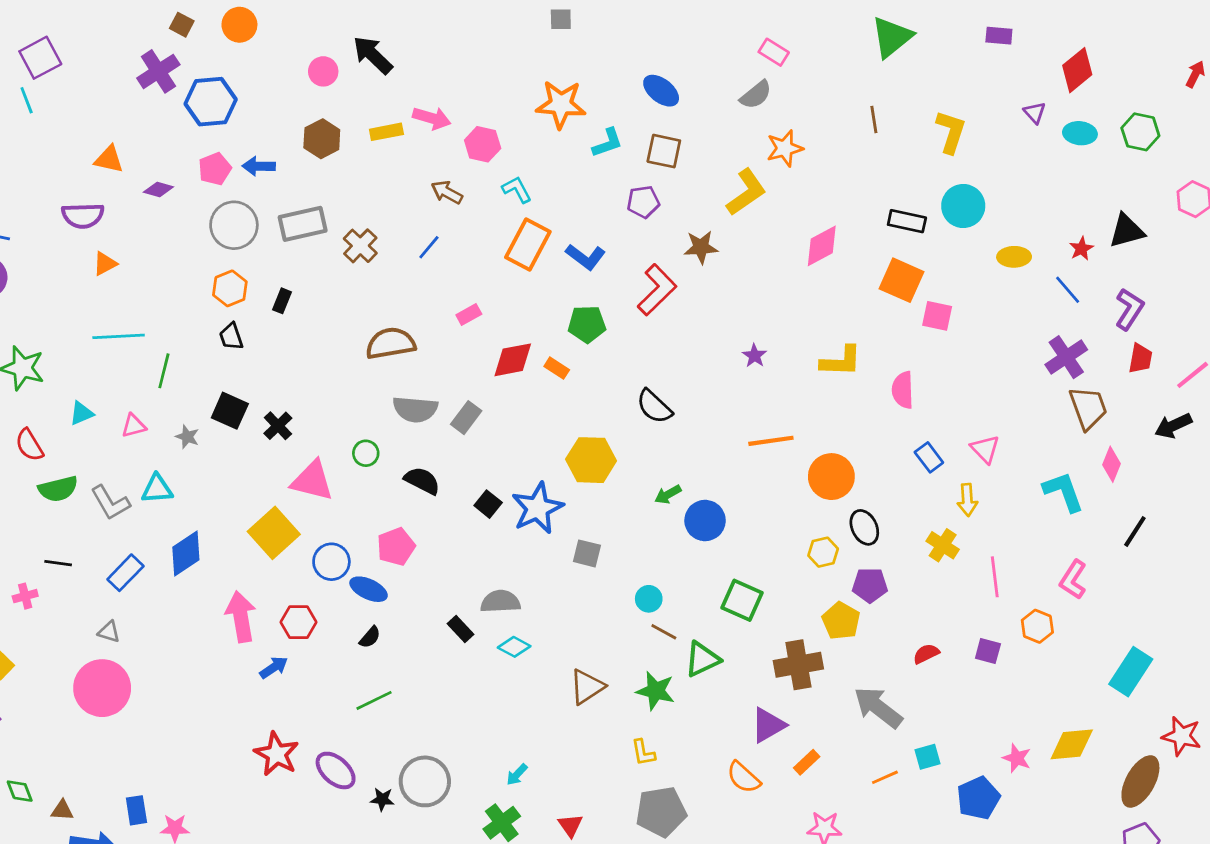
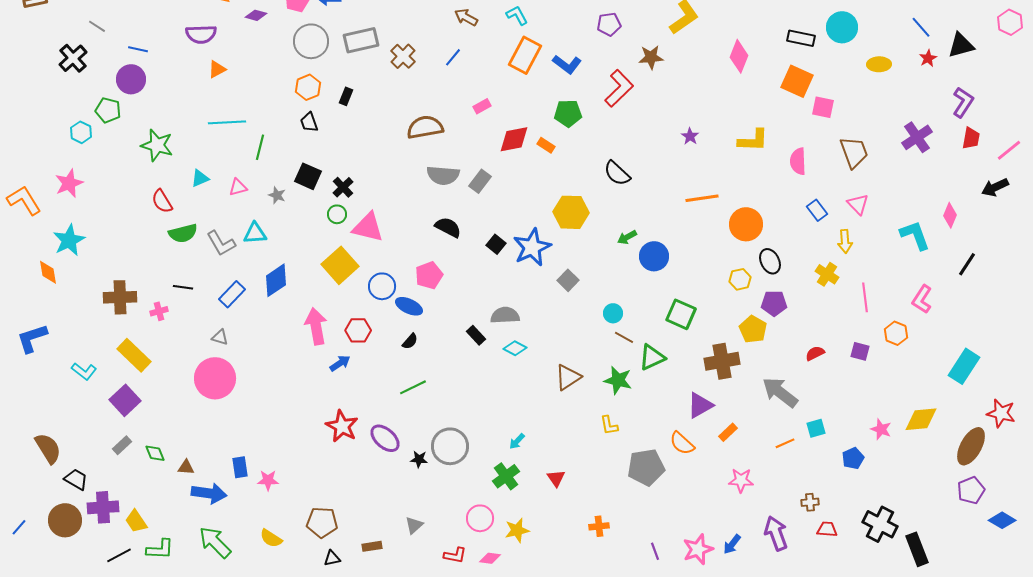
pink diamond: (822, 246) -> (739, 56), turned -40
blue line: (1068, 290) -> (921, 27), moved
brown trapezoid: (1088, 408) -> (854, 152), moved
green circle: (366, 453) -> (337, 214), moved
gray square: (587, 553) -> (568, 280), turned 30
blue pentagon: (978, 798) -> (853, 458), size x0.7
gray pentagon: (661, 812) -> (646, 467), moved

